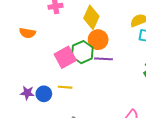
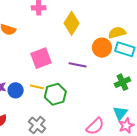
orange circle: (98, 40) -> (102, 48), moved
green hexagon: (82, 52) -> (55, 94), moved

